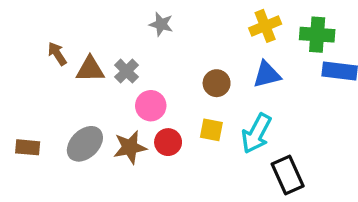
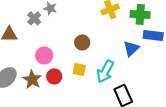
gray cross: (126, 71) -> (34, 18), moved
blue triangle: (267, 75) -> (131, 48), moved, turned -30
brown star: (130, 147) -> (32, 79), turned -30

